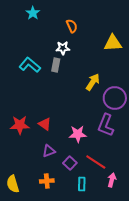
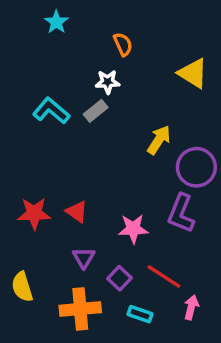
yellow triangle: (113, 43) -> (193, 73), turned 36
gray rectangle: (56, 65) -> (96, 111), turned 40
purple triangle: (49, 151) -> (84, 258), turned -40
orange cross: (47, 181) -> (80, 309), size x1.6
yellow semicircle: (13, 184) -> (22, 287), moved
cyan rectangle: (82, 184) -> (140, 314), turned -72

